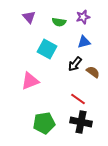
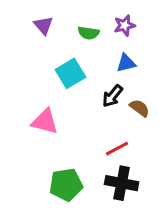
cyan square: (47, 49) -> (70, 73), turned 30
pink triangle: (30, 81) -> (45, 122), turned 36
red line: (78, 99) -> (117, 149), turned -63

